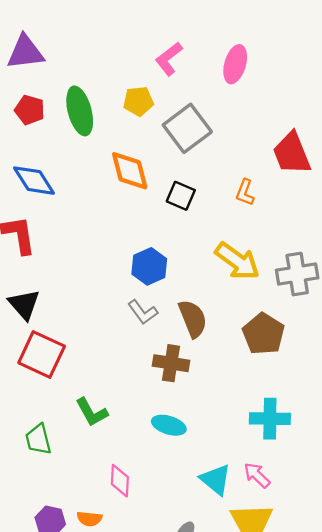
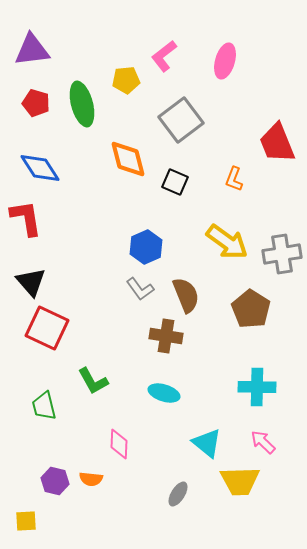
yellow pentagon: (138, 101) -> (126, 80), moved
pink arrow: (257, 475) -> (263, 442), moved

